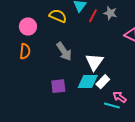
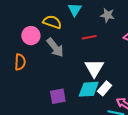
red line: (93, 16) -> (89, 37), moved, turned 56
pink circle: (28, 26) -> (31, 36), moved
gray arrow: (64, 51) -> (55, 47), moved

